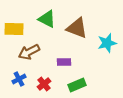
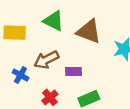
brown arrow: (29, 52) -> (46, 60), moved
blue cross: (19, 79) -> (20, 75), moved, turned -32

